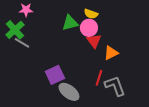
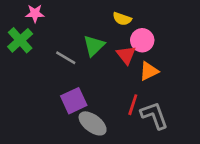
green triangle: (70, 23) -> (94, 46), moved, turned -30
pink circle: (89, 28) -> (142, 40), moved
gray line: (22, 43) -> (66, 58), moved

